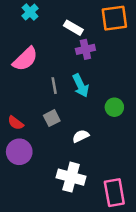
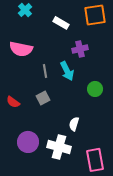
purple cross: (85, 49) -> (80, 49), moved
pink semicircle: (25, 59) -> (21, 49), turned 55
white semicircle: (81, 136) -> (74, 124), moved, turned -48
purple circle: (19, 152) -> (28, 142), moved

